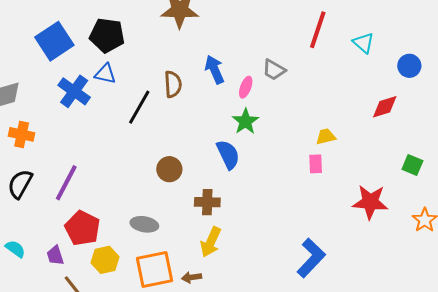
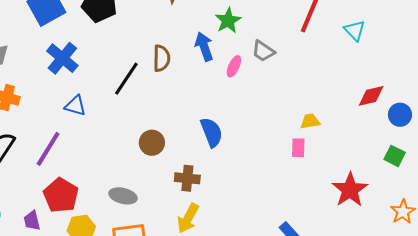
blue circle: (409, 66) -> (400, 115), moved
blue triangle: (105, 74) -> (75, 106), moved
green star: (246, 121) -> (228, 21), moved
red star: (370, 202) -> (350, 190), turned 30

